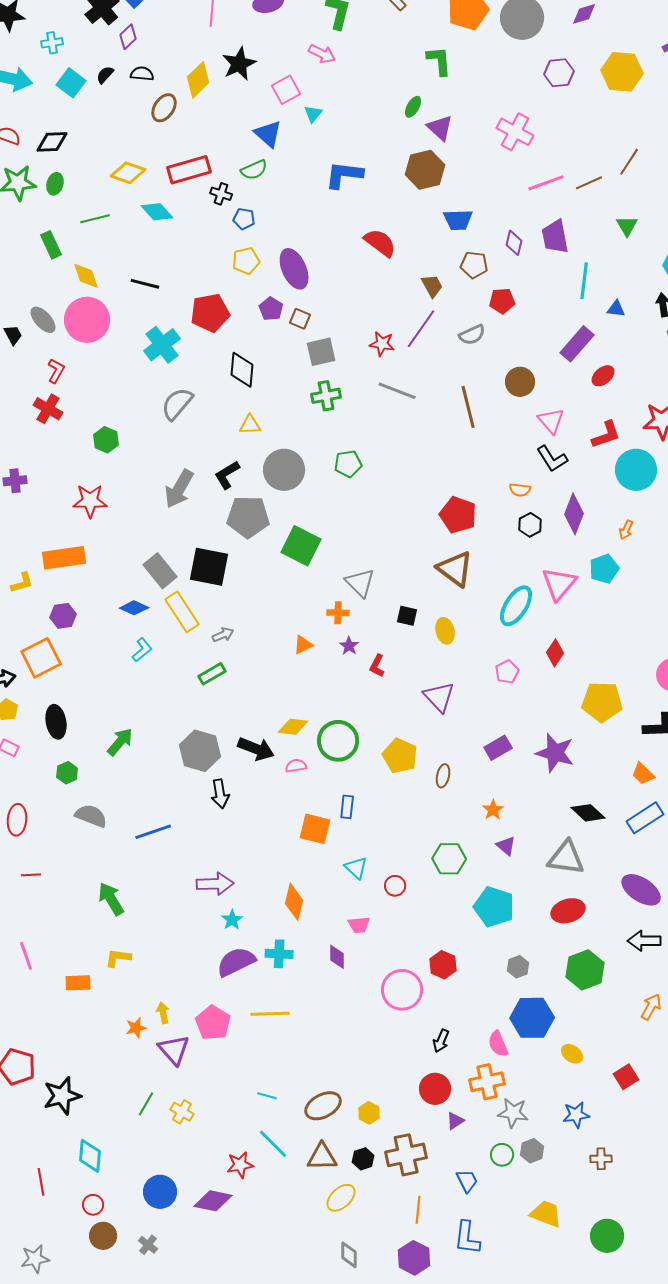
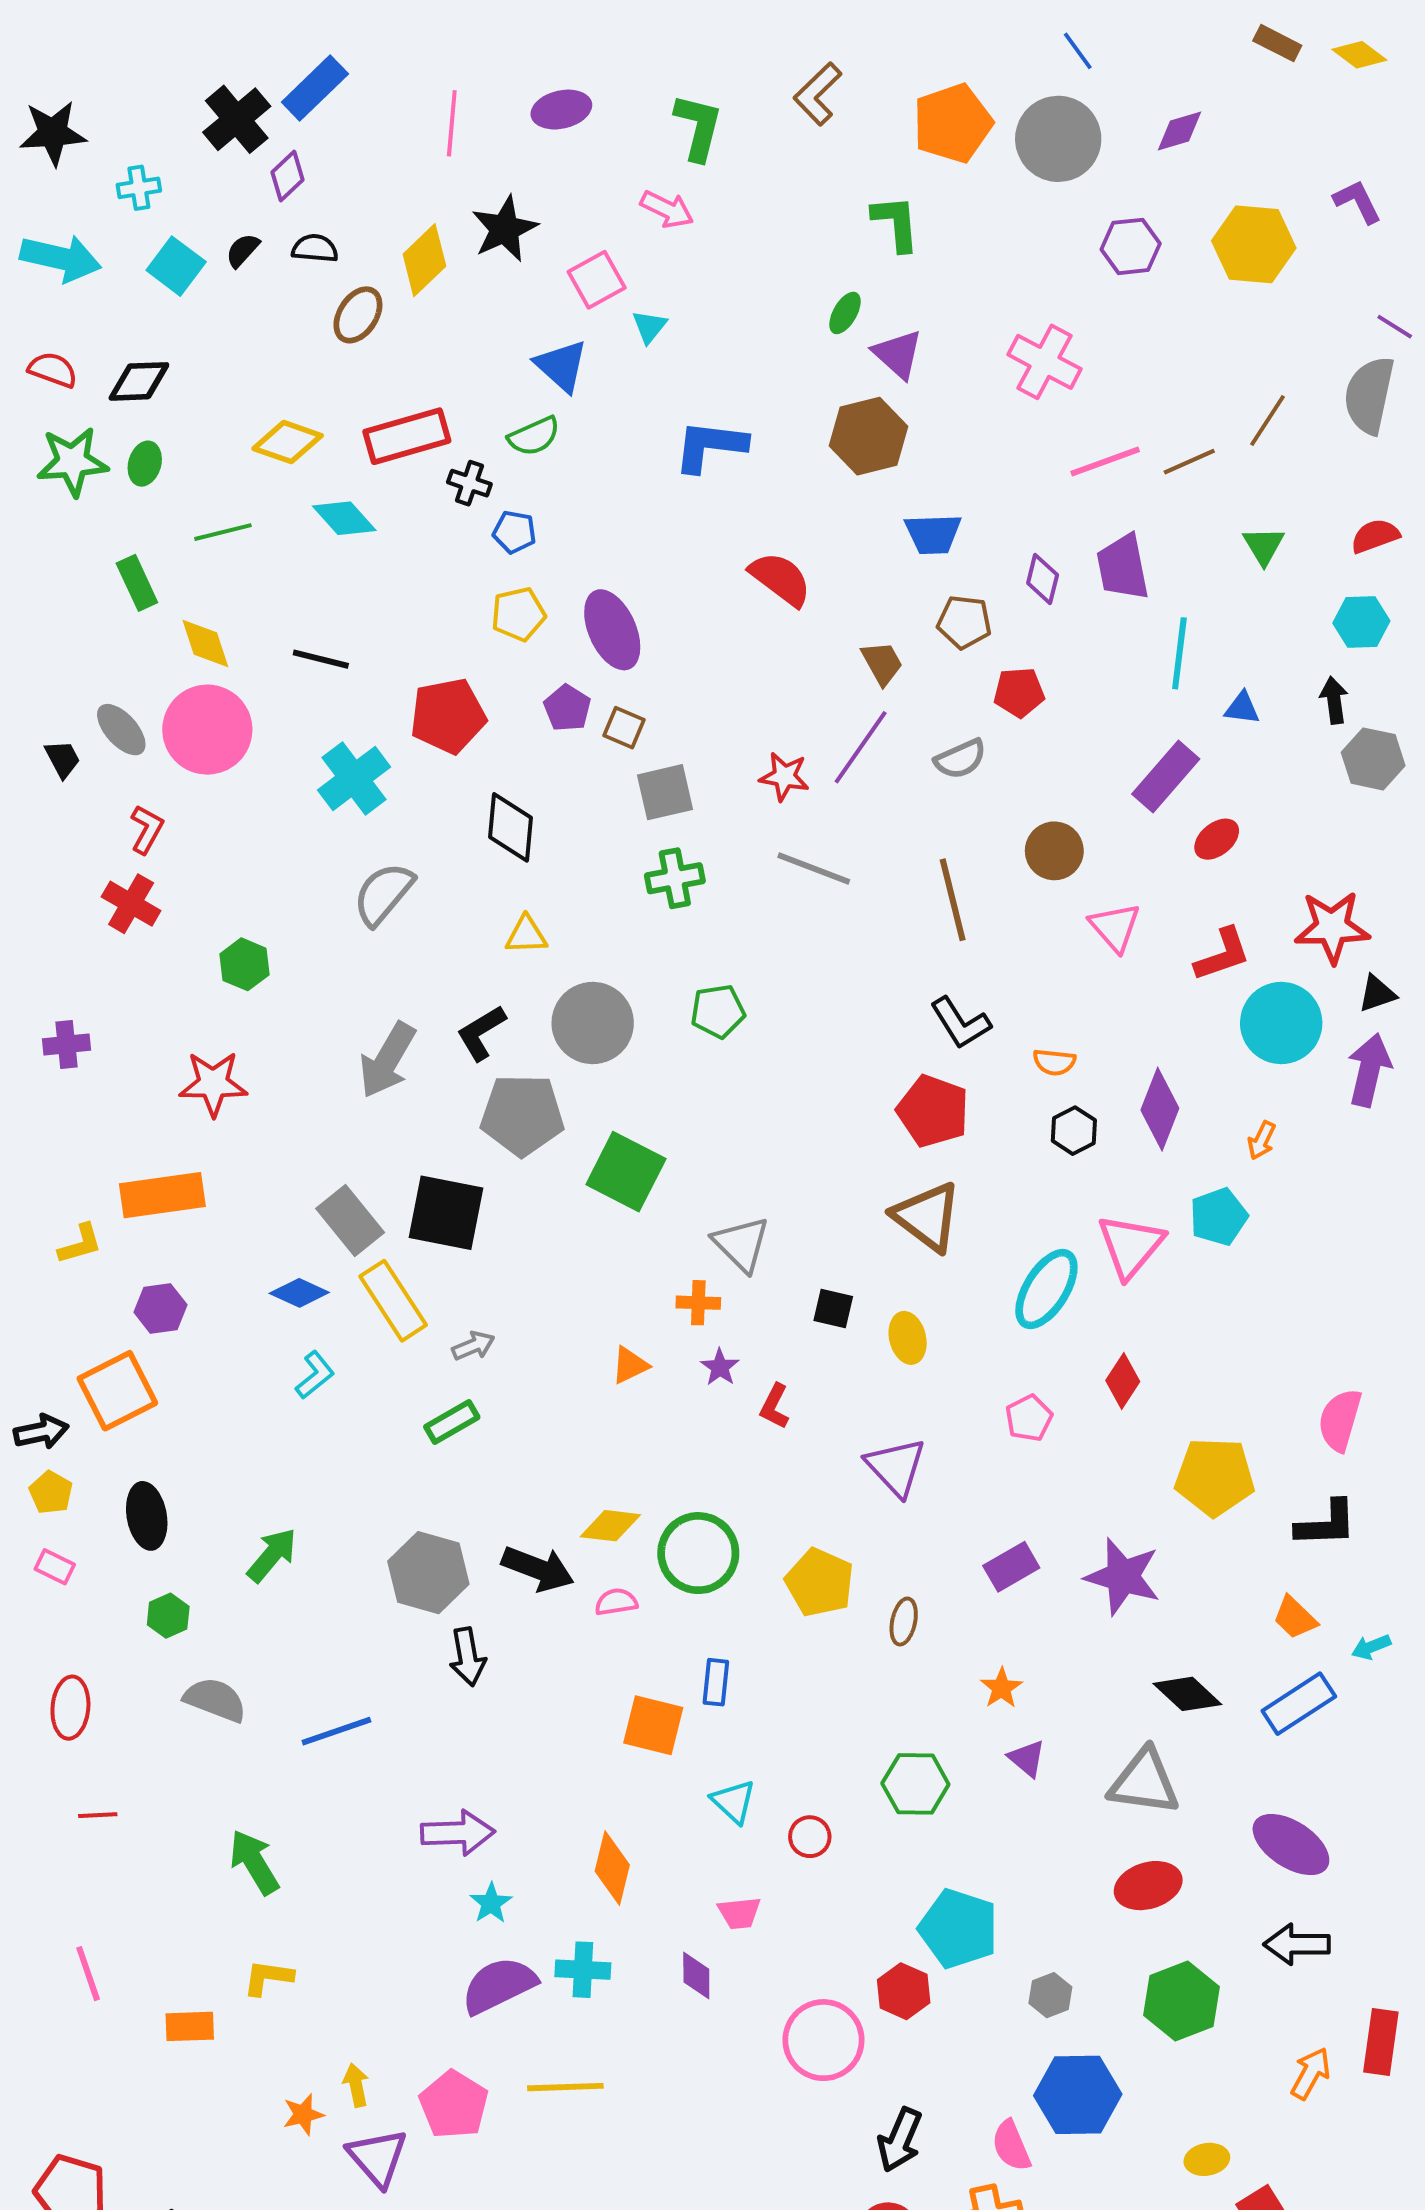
black L-shape: (552, 459) -> (960, 1023), moved
cyan pentagon: (494, 907) -> (958, 1929), moved
black arrow: (441, 1041) -> (900, 2140), size x1.4
yellow ellipse: (572, 1054) -> (1207, 2159), moved, turned -45

